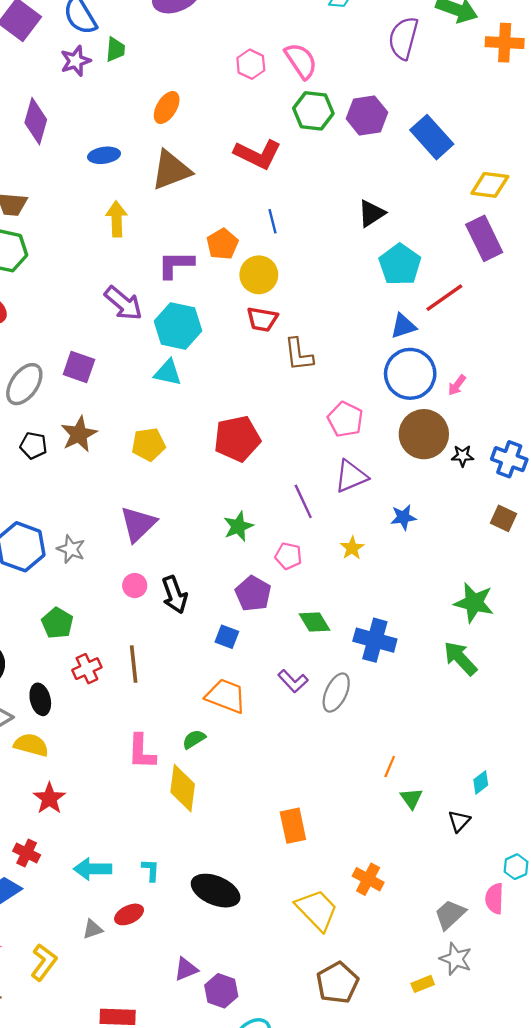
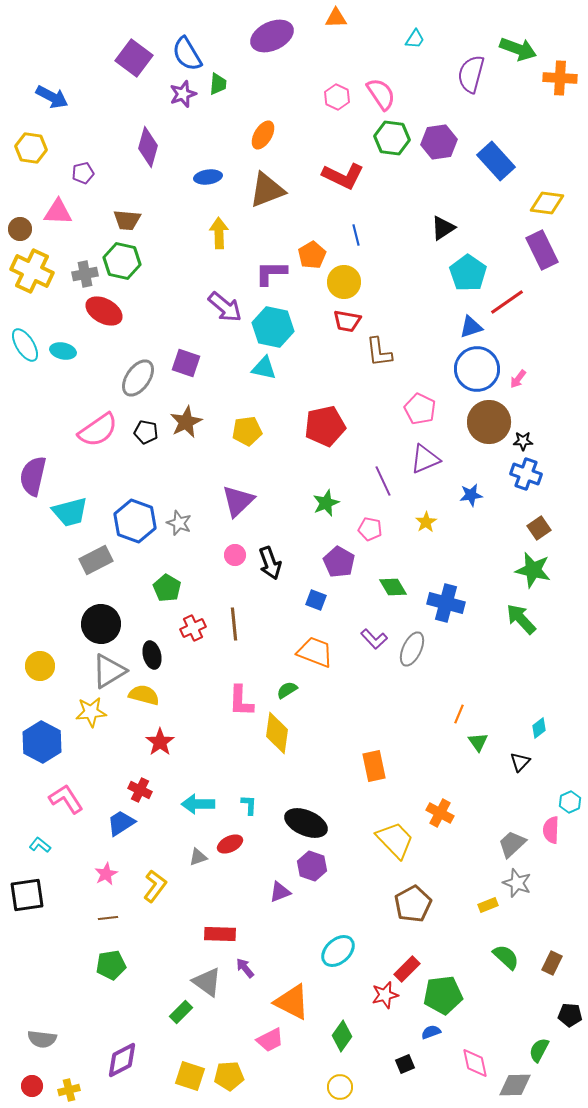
blue cross: (509, 459) -> (526, 474), moved
brown square: (504, 518) -> (539, 528), moved, turned 30
purple hexagon: (221, 991) -> (312, 866), moved

